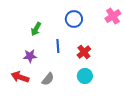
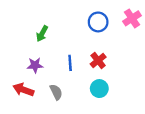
blue circle: (74, 19) -> (98, 22), moved
blue line: (58, 46) -> (70, 63), moved
gray semicircle: (48, 79) -> (56, 92), turned -64

